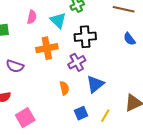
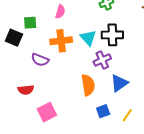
cyan triangle: (58, 20) -> (88, 38), moved
orange cross: (47, 48) -> (61, 41), moved
orange semicircle: (64, 88) -> (88, 85), size x1.5

